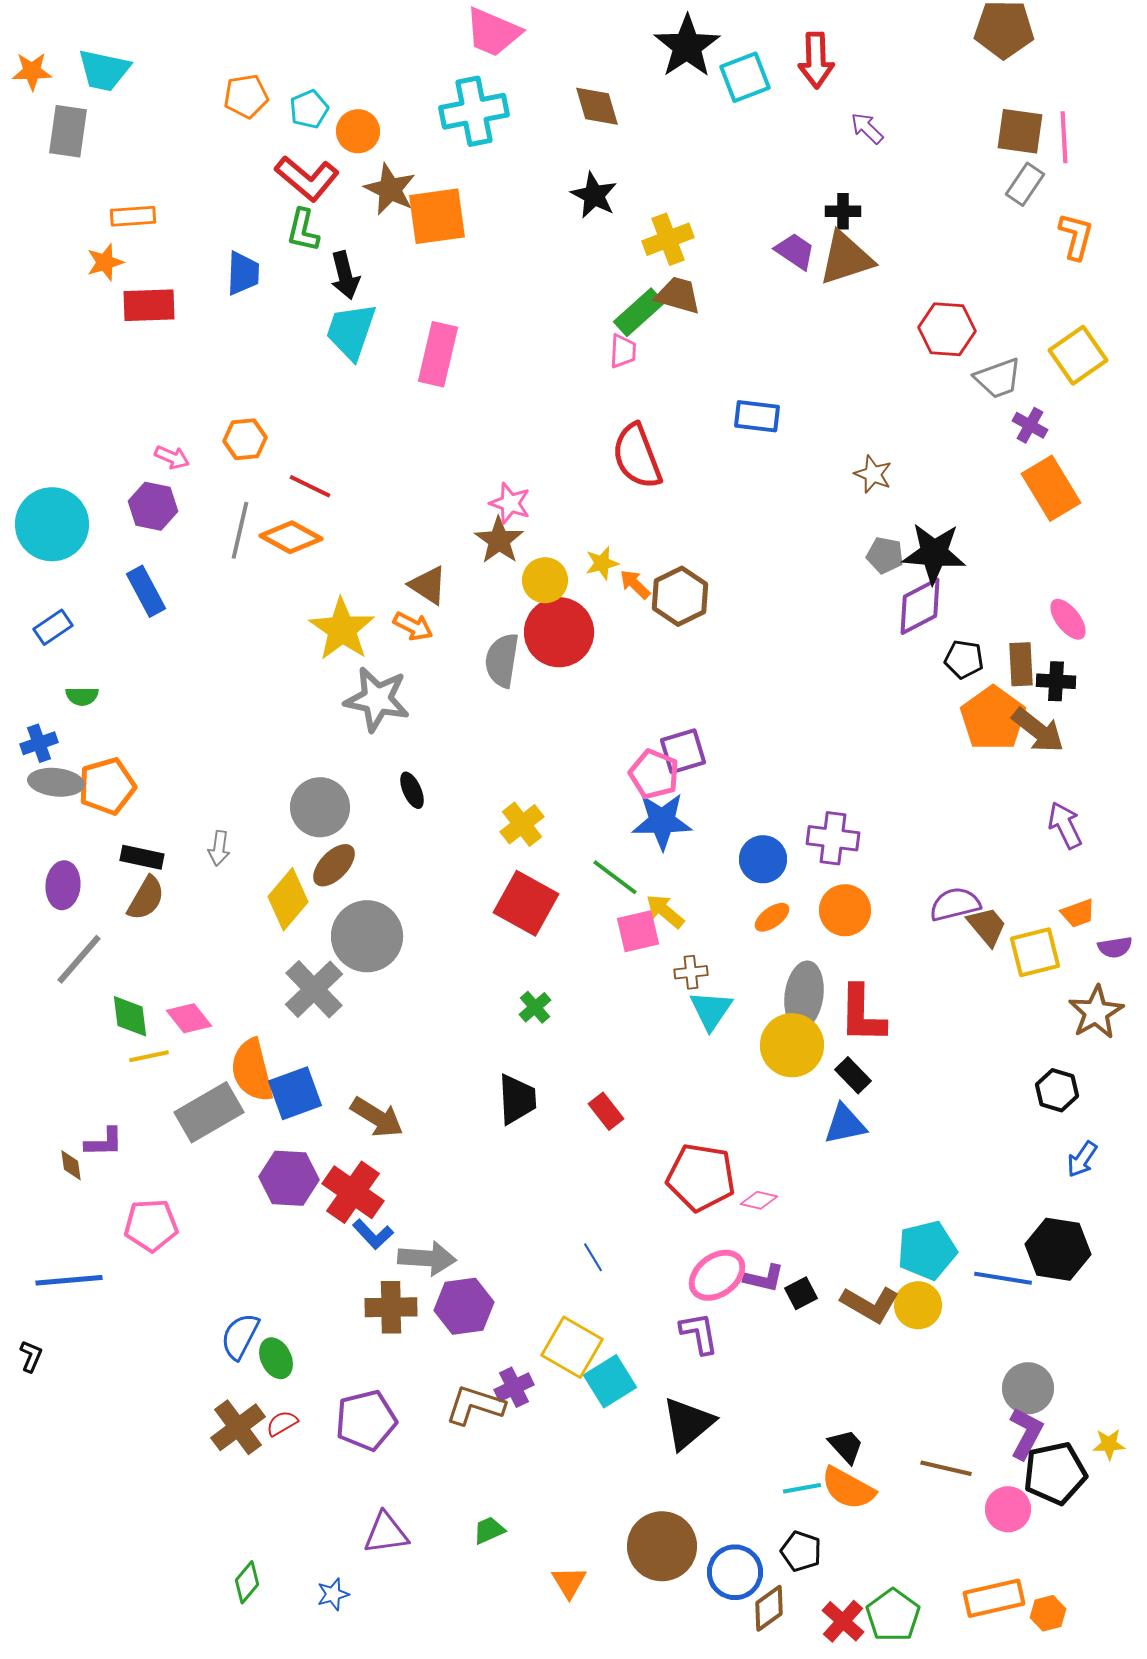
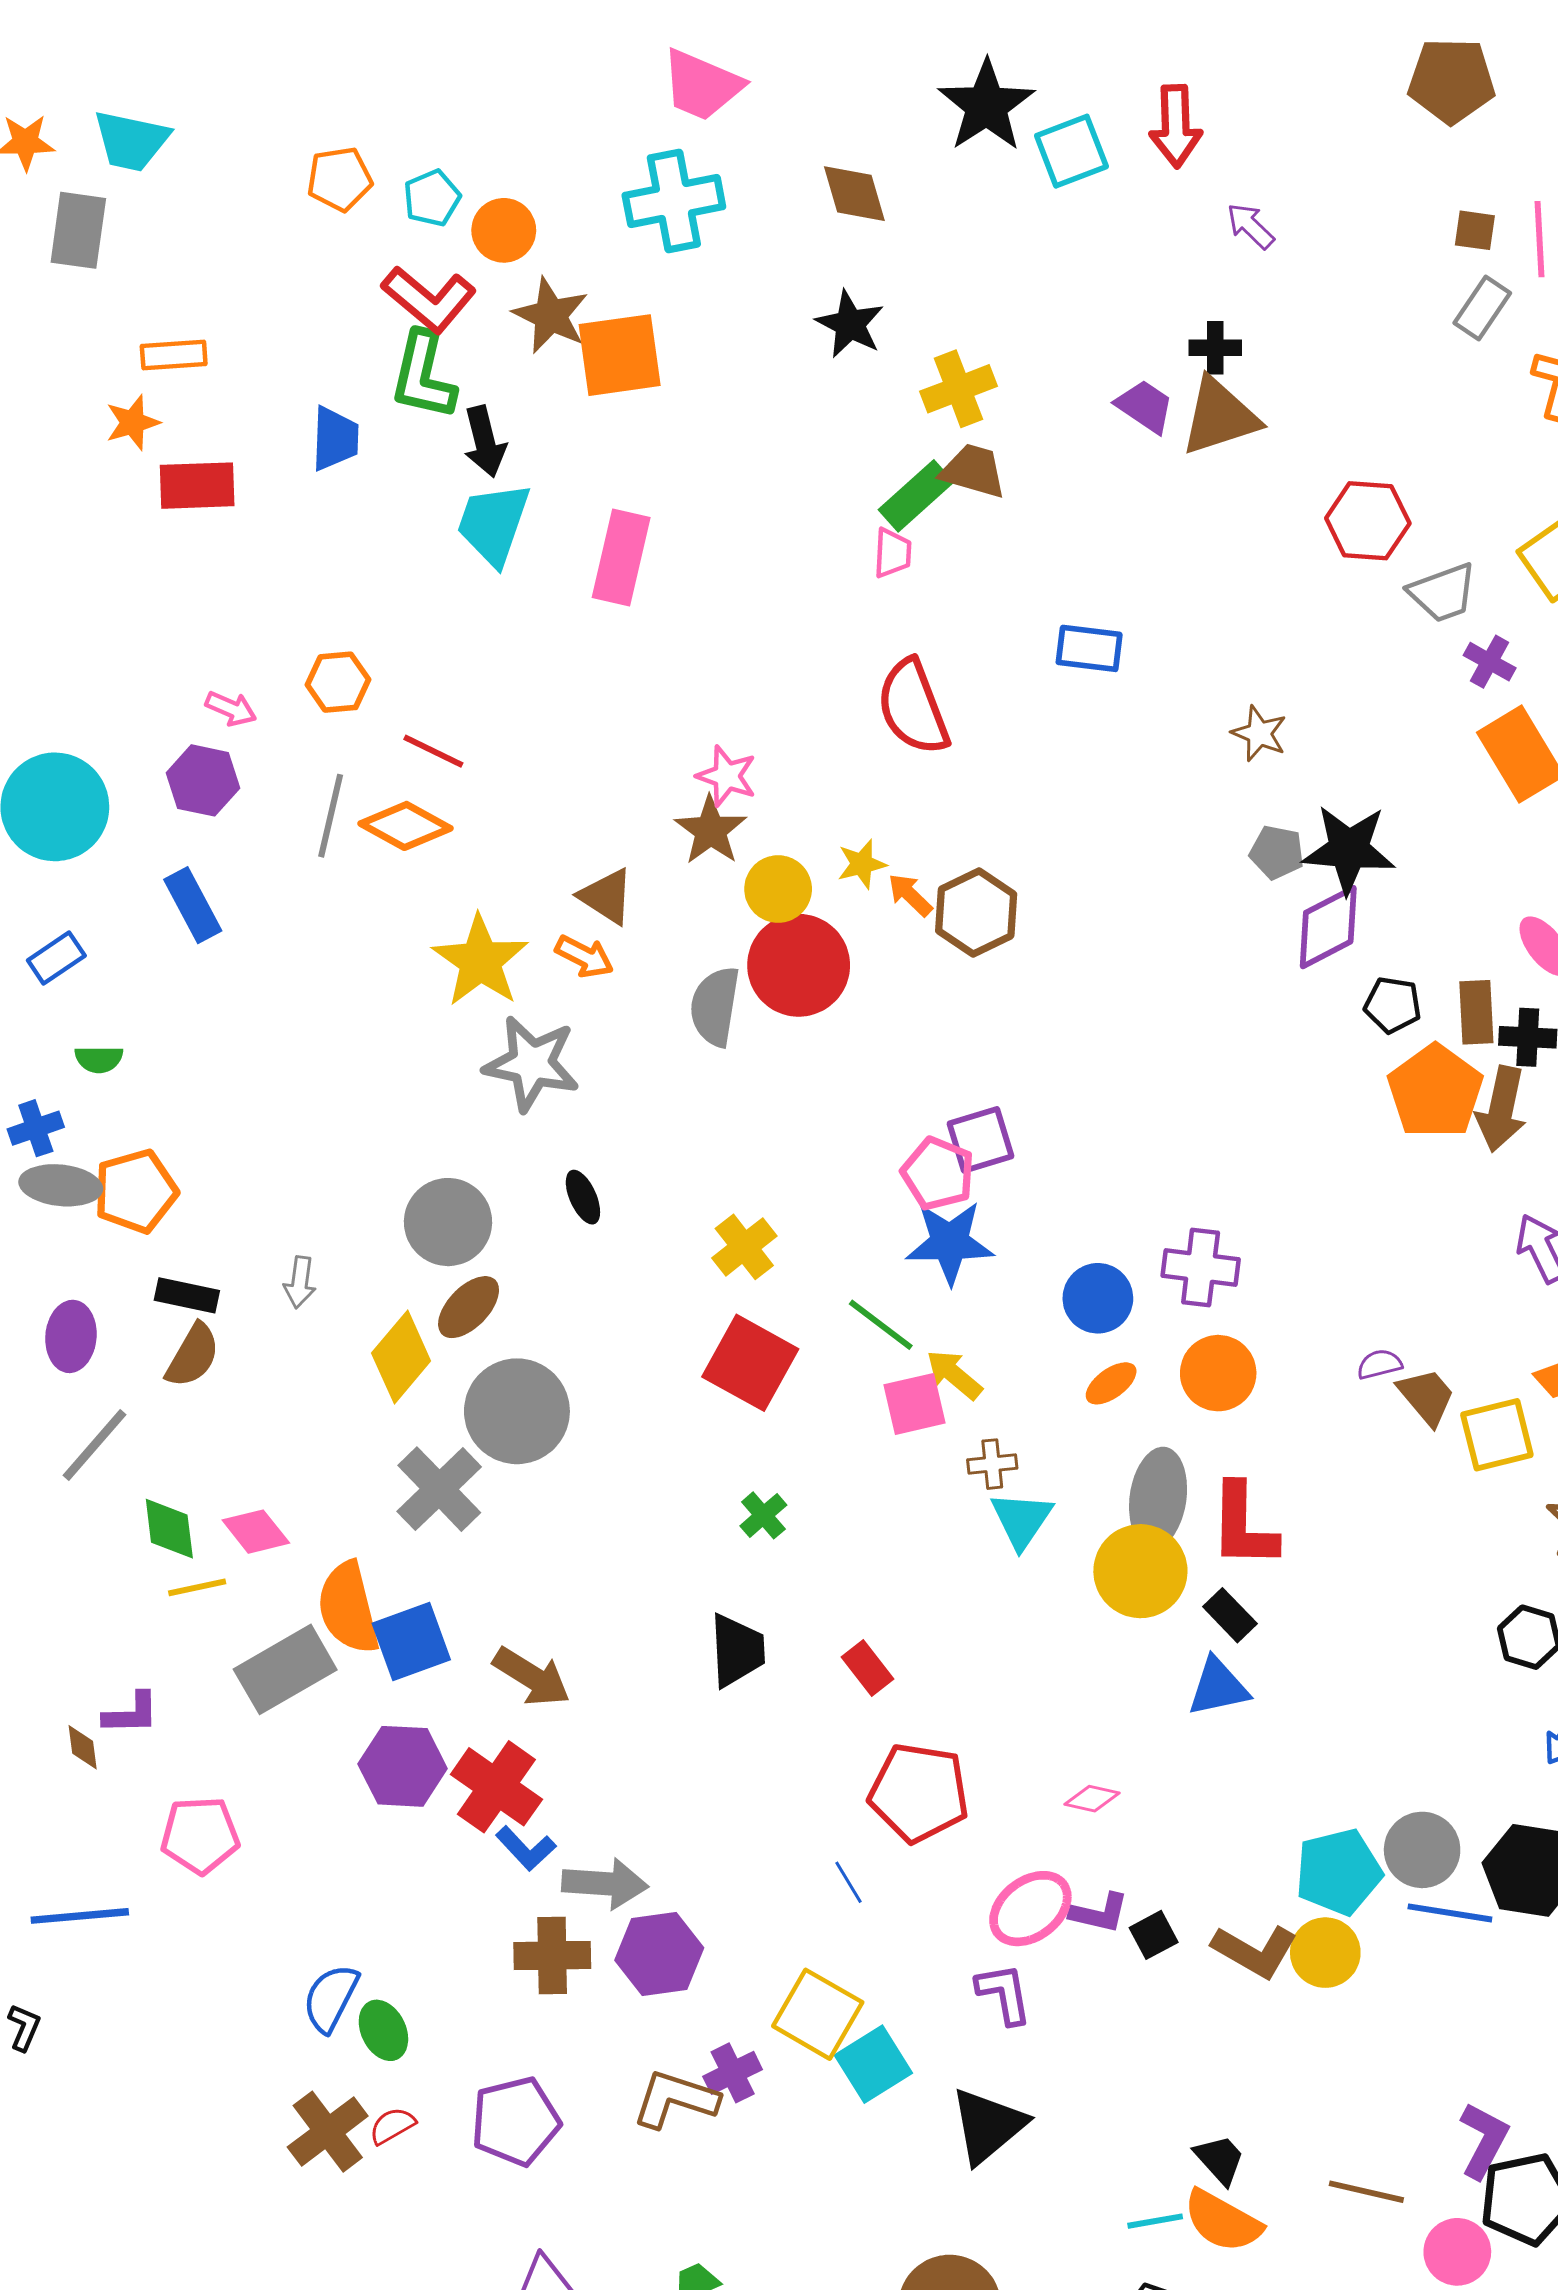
brown square: (1020, 131) -> (1475, 230), size x0.6
green L-shape: (303, 230) -> (423, 376), size x1.4
brown arrow: (1038, 730) -> (1501, 1109), turned 64
purple semicircle: (955, 904) -> (1380, 1364), size x0.6
red pentagon: (701, 1177) -> (919, 1793), moved
gray circle: (1028, 1388) -> (1422, 1850), moved

